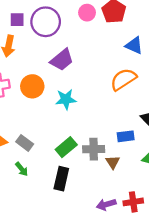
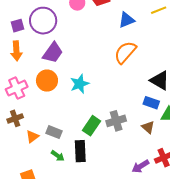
blue triangle: (134, 45) -> (127, 20), turned -30
purple trapezoid: (62, 60) -> (53, 53), moved
blue rectangle: (126, 136) -> (151, 103), moved, turned 42
brown triangle: (113, 162) -> (148, 127), moved
black rectangle: (61, 179) -> (80, 151), moved

